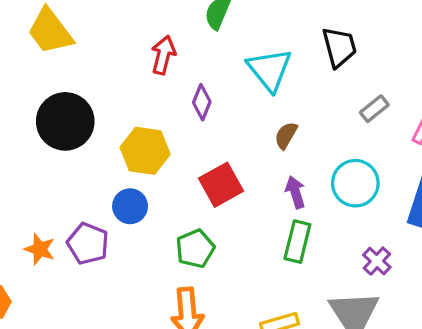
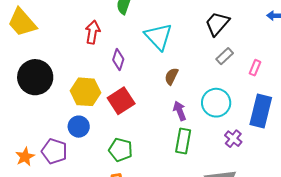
black trapezoid: (339, 47) -> (217, 24), moved, turned -120
red square: (221, 185) -> (121, 101), moved
orange star: (40, 249) -> (25, 157), turned 30
green pentagon: (195, 249) -> (121, 150), turned -30
purple cross: (377, 261) -> (233, 139), moved

